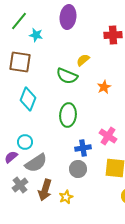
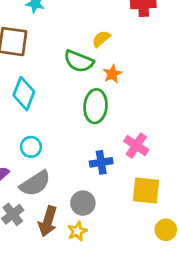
orange star: (104, 87) -> (112, 74), moved
green ellipse: (68, 115) -> (96, 106), moved
cyan circle: (25, 142) -> (31, 147), moved
gray circle: (78, 169) -> (83, 203), moved

